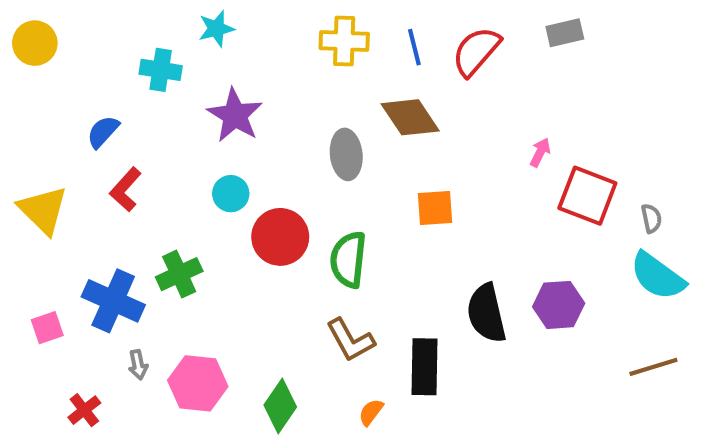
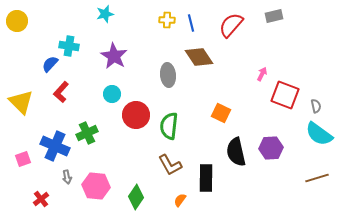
yellow cross: (344, 41) -> (167, 20), size x0.7
blue line: (414, 47) -> (191, 23), moved
cyan cross: (161, 70) -> (69, 46), moved
orange square: (435, 208) -> (221, 113), moved, turned 30

